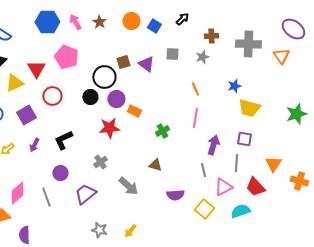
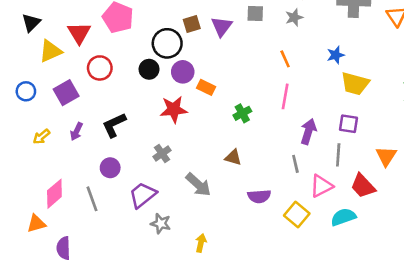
purple triangle: (146, 64) -> (222, 27), turned 30
gray star: (99, 230) -> (161, 223), moved
yellow arrow: (130, 231) -> (201, 243), turned 152

